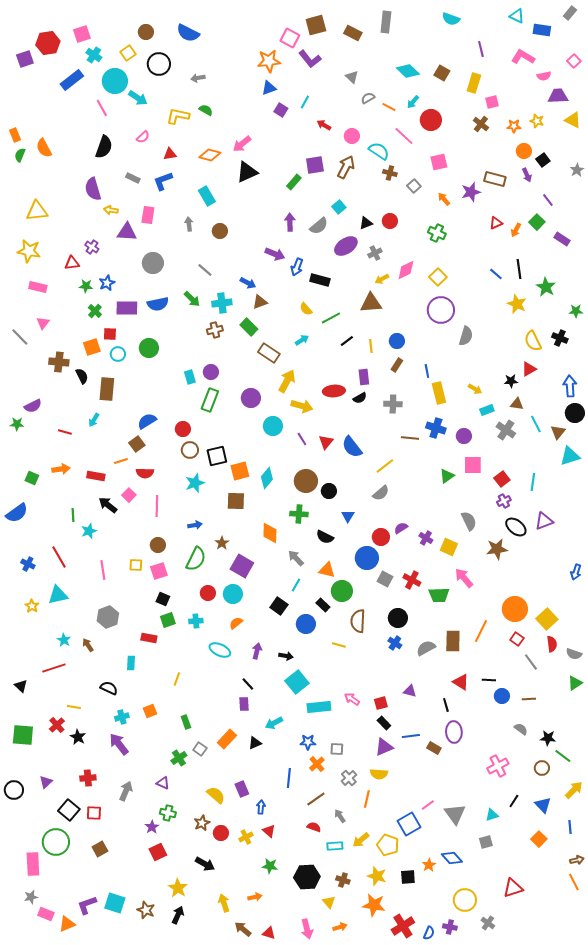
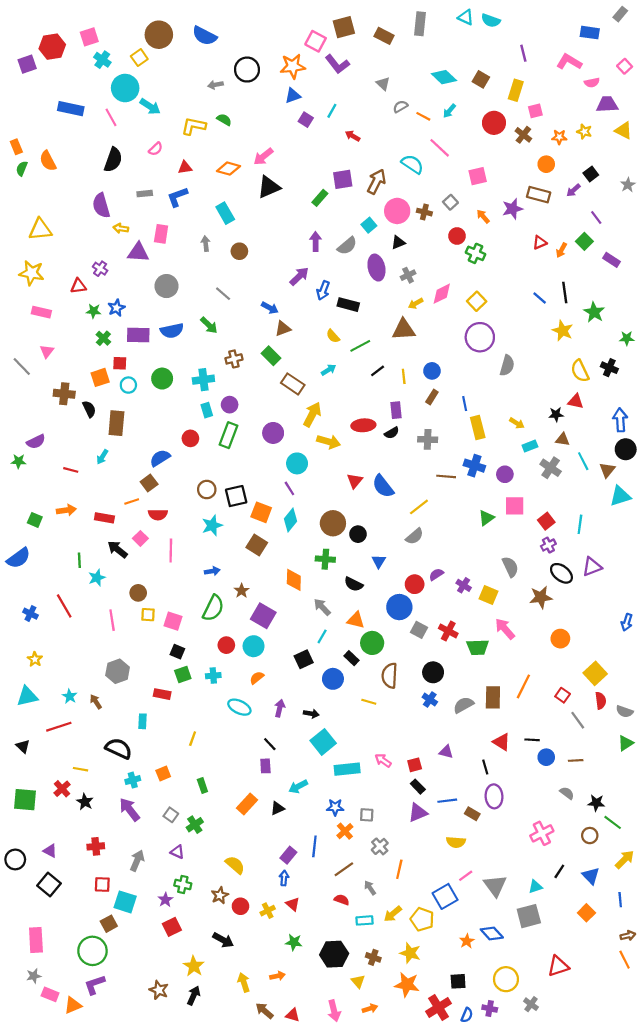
cyan triangle: (517, 16) -> (466, 17), moved
brown circle: (146, 32) -> (159, 35), size x1.6
black circle: (159, 64) -> (247, 70), moved
blue rectangle: (72, 80) -> (71, 109), moved, turned 50
red circle: (431, 120) -> (494, 123), moved
pink circle: (352, 136) -> (397, 211), moved, size x1.5
orange circle: (524, 151) -> (546, 164), moved
brown cross: (390, 173) -> (424, 212), moved
purple arrow: (527, 175) -> (573, 190), turned 72
gray rectangle: (133, 178) -> (145, 194), turned -32
red circle: (390, 221) -> (457, 236), moved
purple ellipse: (346, 246) -> (376, 268), turned -70
purple arrow: (275, 254) -> (299, 276), turned -66
cyan cross: (222, 303) -> (203, 380), moved
red triangle: (529, 369) -> (576, 401), turned 42
red circle: (183, 429) -> (190, 438), moved
purple line: (302, 439) -> (289, 488), moved
orange square: (240, 471) -> (261, 512), turned 36
brown square: (236, 501) -> (257, 545), turned 30
brown circle: (158, 545) -> (138, 593), moved
pink square: (159, 571) -> (173, 621), turned 36
cyan triangle: (58, 595) -> (27, 696), moved
black square: (279, 606) -> (304, 659), turned 30
orange circle: (515, 609) -> (560, 639), moved, size x0.7
black semicircle: (109, 688) -> (119, 748), size x1.4
gray square: (200, 749) -> (171, 815), moved
yellow semicircle: (379, 774) -> (456, 842), moved
purple triangle: (46, 782) -> (50, 851), turned -48
purple rectangle: (242, 789) -> (288, 855), moved, turned 63
black square: (69, 810) -> (49, 884), moved
green circle: (56, 842) -> (92, 951), moved
gray square: (486, 842) -> (529, 916), size x1.6
black square: (408, 877) -> (458, 981), moved
cyan square: (115, 903) -> (125, 902), moved

